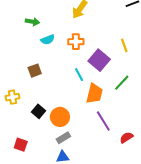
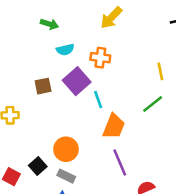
purple square: (99, 60) -> (77, 81), moved
green line: (122, 83) -> (153, 104), moved
black square: (39, 111) -> (38, 166), moved
gray rectangle: (63, 138) -> (66, 176), turned 48

